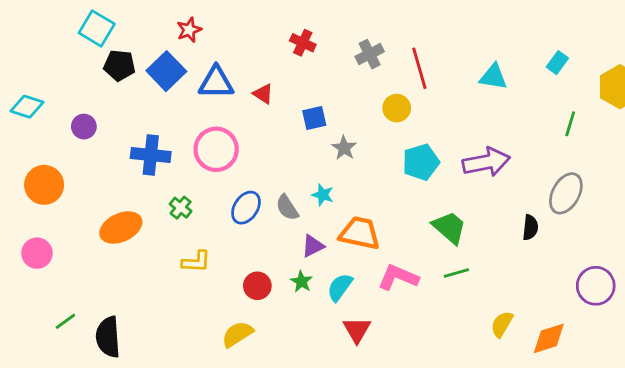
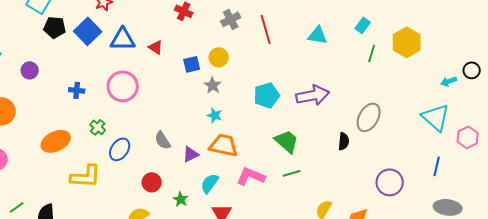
yellow circle: (397, 108) -> (219, 57), moved
green line: (570, 124) -> (372, 53), moved
blue cross: (151, 155) -> (77, 90), size x0.6
cyan star: (323, 195) -> (215, 115), moved
blue ellipse: (246, 208) -> (120, 149), moved
gray semicircle: (287, 208) -> (163, 140), moved
yellow L-shape: (196, 262) -> (86, 176), moved, size x1.5
green star: (301, 282) -> (181, 199), moved

